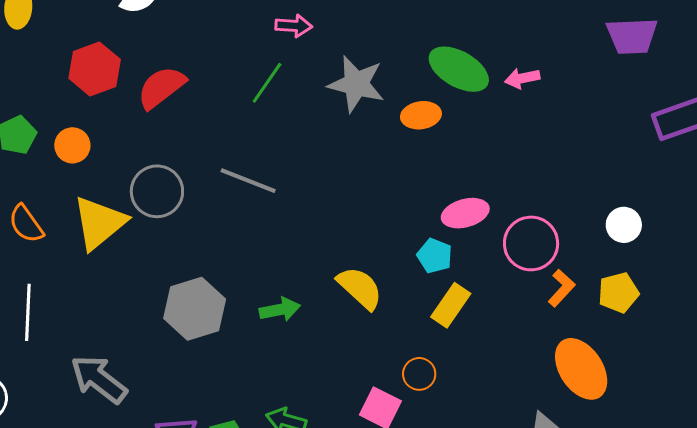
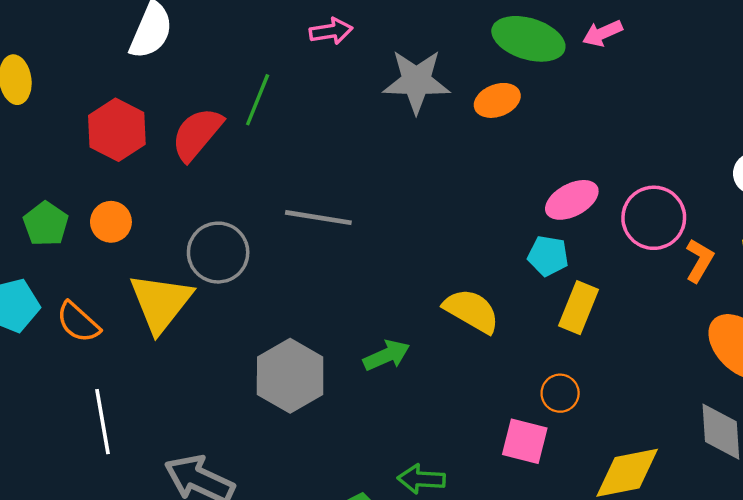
green line: (267, 83) -> (258, 100), moved

